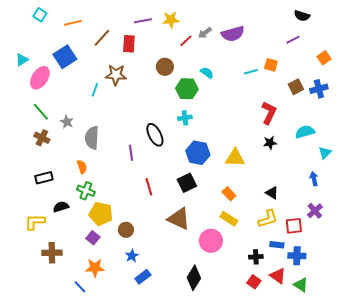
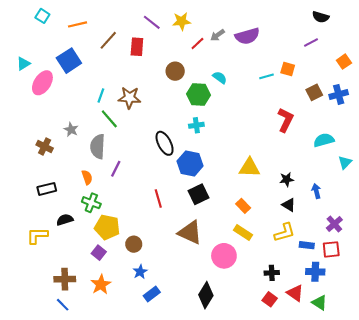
purple line: (143, 21) -> (152, 22), turned 48
brown star: (116, 75) -> (130, 98), moved
green line: (41, 112) -> (109, 119), moved
black star: (270, 143) -> (287, 179), moved
purple line: (131, 153) -> (116, 169), moved, turned 35
blue hexagon: (198, 153) -> (190, 163), moved
blue arrow: (314, 179) -> (316, 191), moved
red square: (294, 226) -> (331, 249), moved
blue rectangle: (277, 245) -> (307, 245), moved
brown cross: (52, 253) -> (65, 279), moved
orange star: (95, 268) -> (101, 284), turned -30
blue line: (80, 287) -> (63, 305), moved

